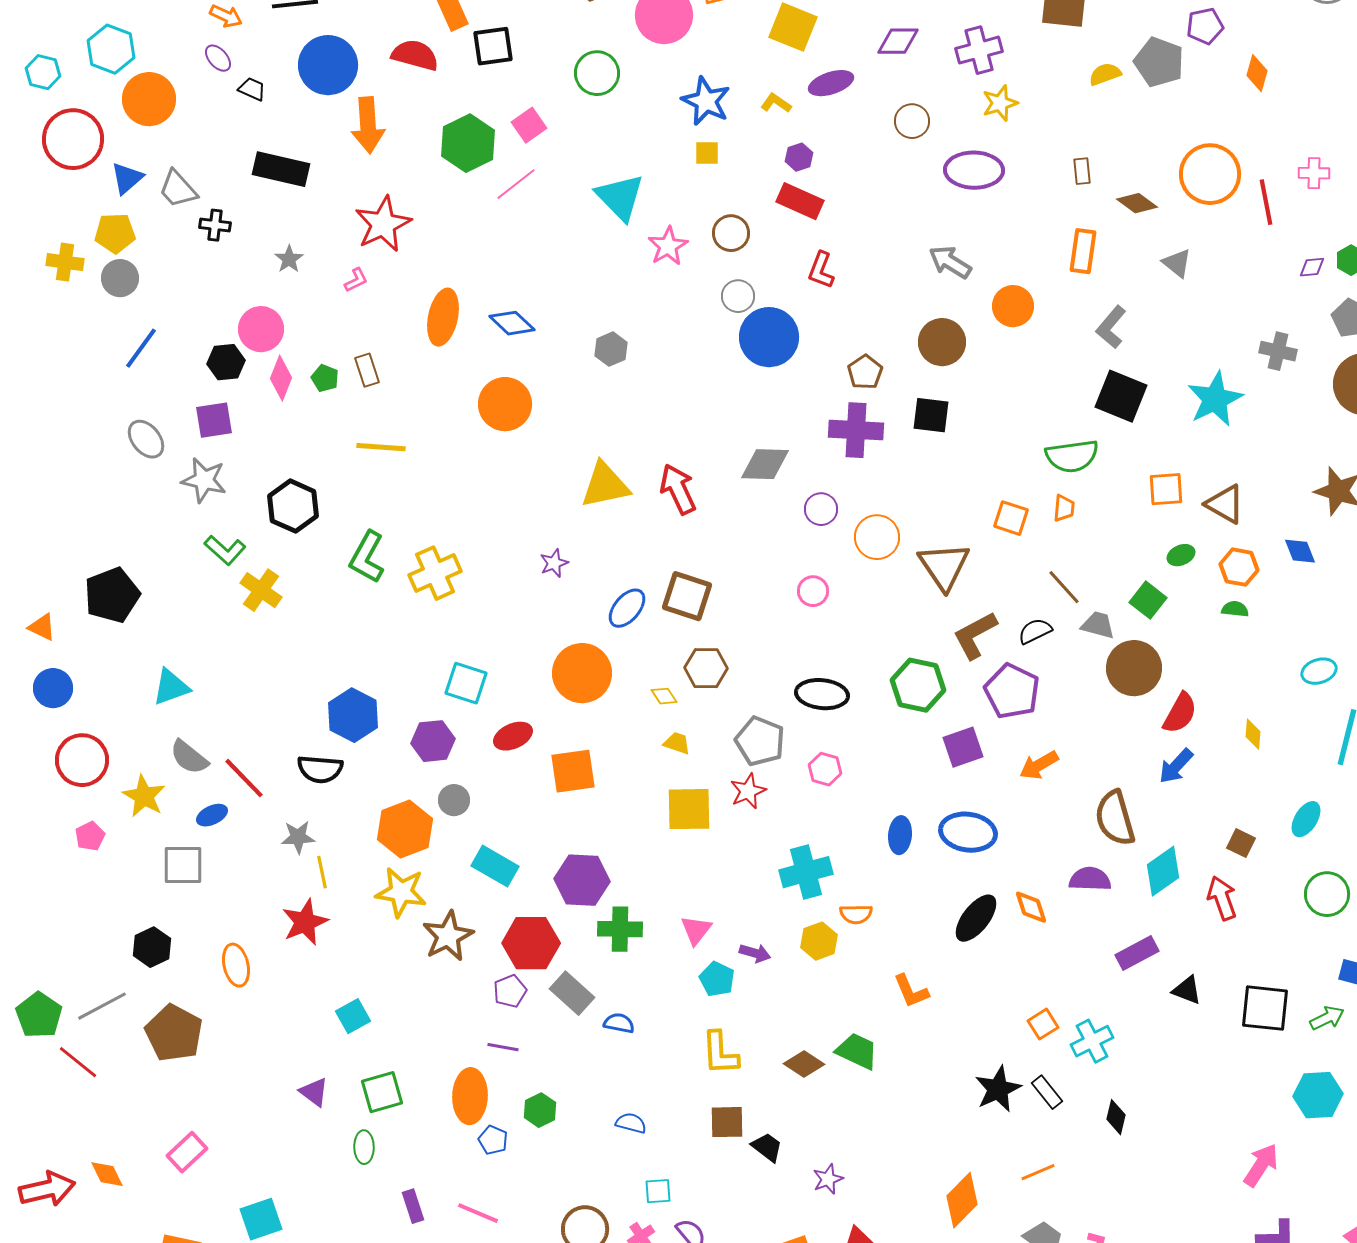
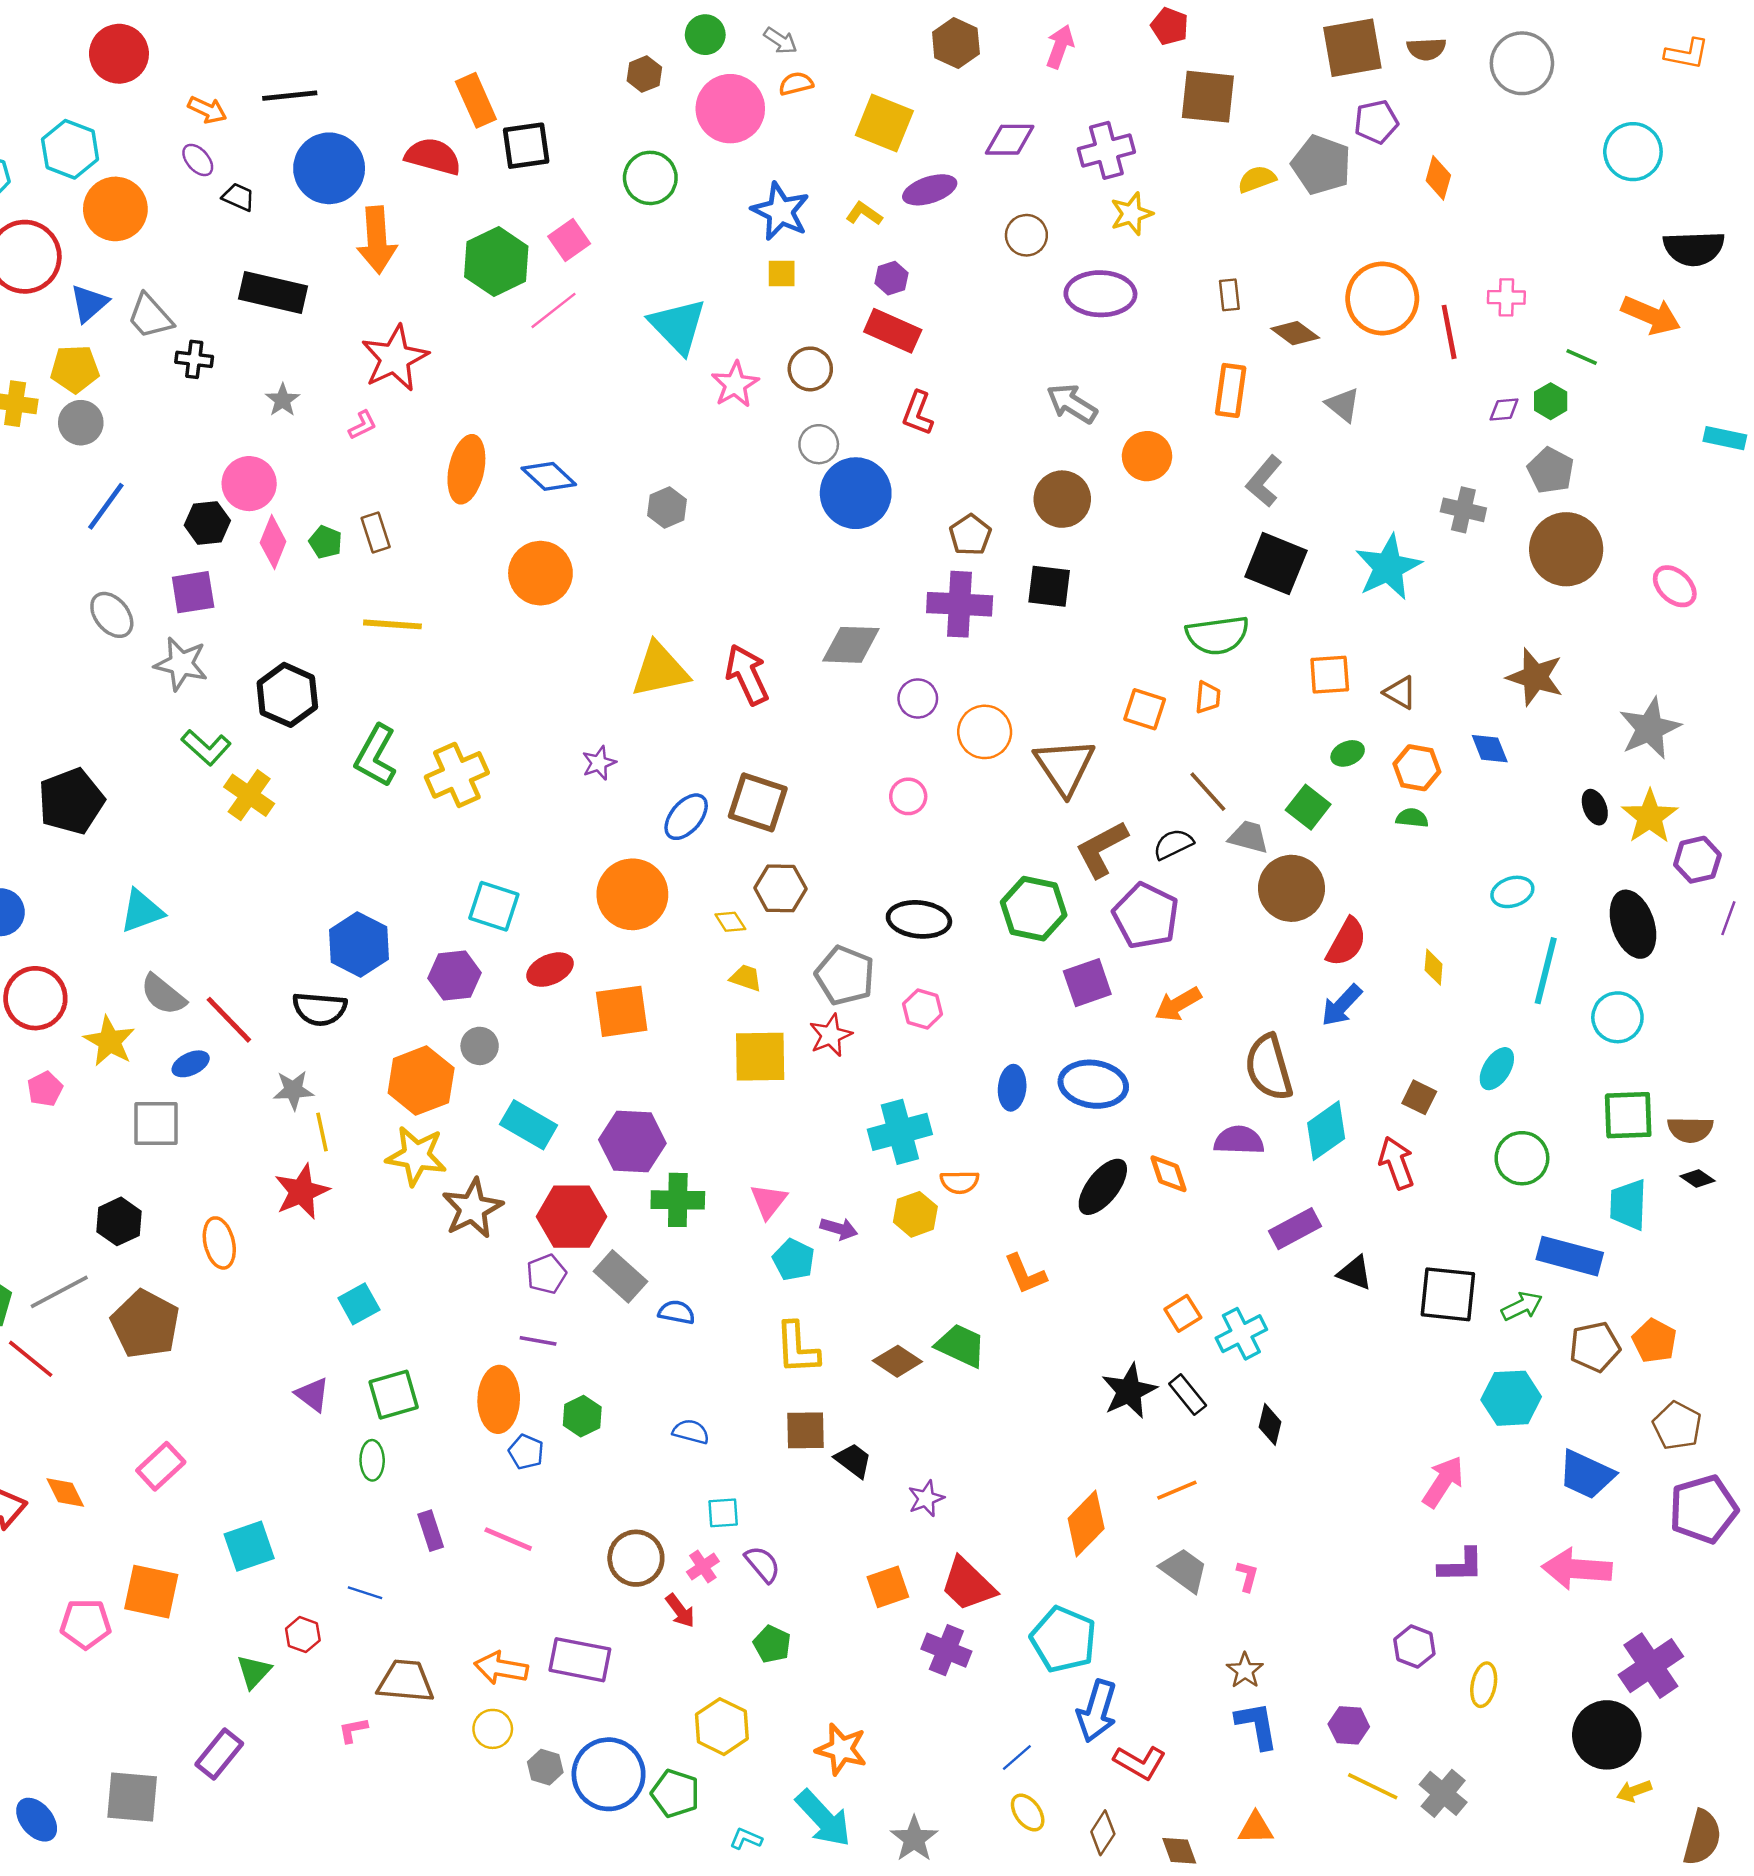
brown triangle: (1225, 504) -> (1400, 693), size x0.7

